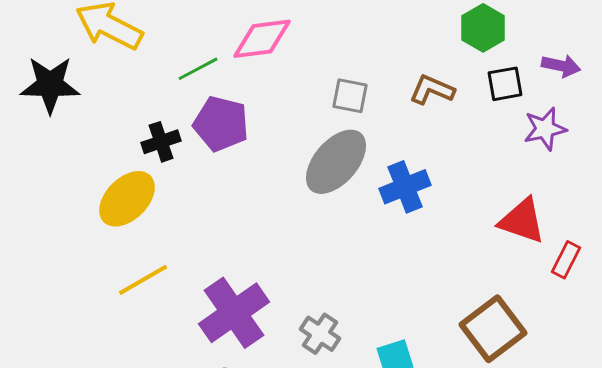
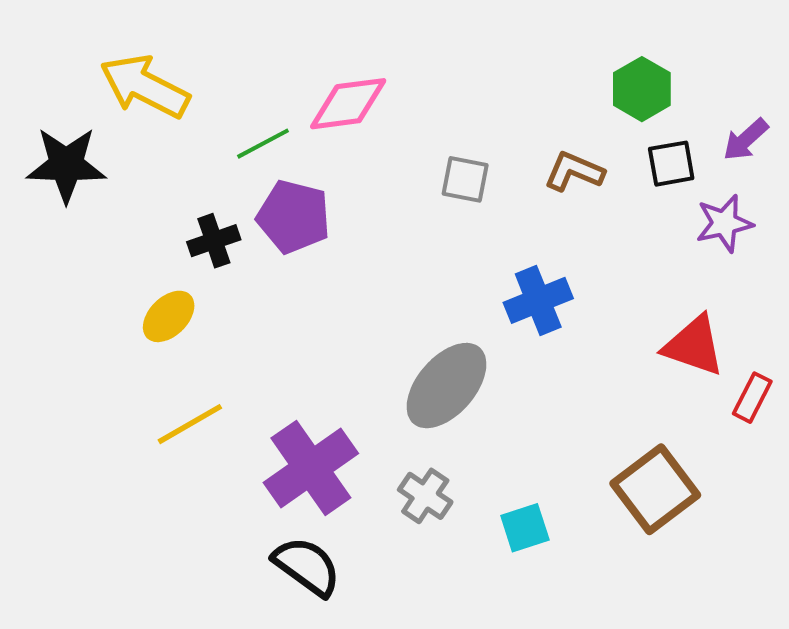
purple arrow: (561, 66) -> (746, 140), turned 126
gray ellipse: (336, 162) -> (446, 386), moved
yellow ellipse: (127, 199) -> (169, 316), size x0.7

